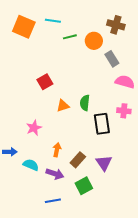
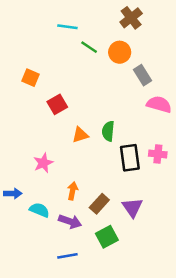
brown cross: (116, 25) -> (131, 18), moved, turned 36
orange square: (24, 27) -> (31, 78), moved, size x0.6
green line: (70, 37) -> (89, 47), turned 48
pink cross: (124, 111) -> (158, 154), moved

